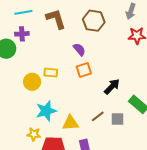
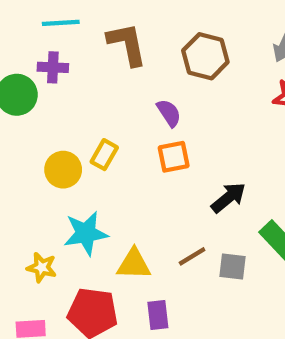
yellow rectangle: (51, 73) -> (104, 155), turned -72
yellow star: (34, 134) -> (42, 267), moved

